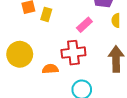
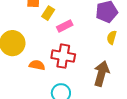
pink rectangle: (84, 25) -> (65, 26), moved

